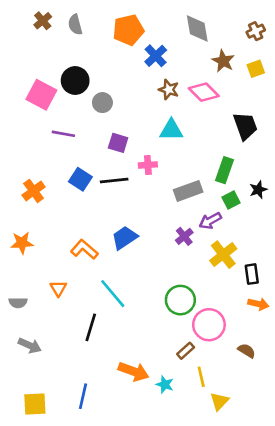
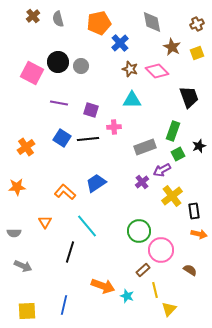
gray circle: (102, 103) -> (81, 66), moved
purple line: (63, 134) -> (59, 103), moved

